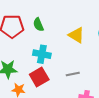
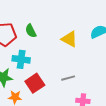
cyan cross: (42, 54) -> (21, 59), moved

